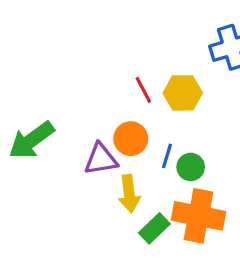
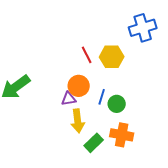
purple triangle: (101, 159) -> (69, 99), moved, size x0.7
orange cross: (199, 216) -> (122, 135), size x0.7

